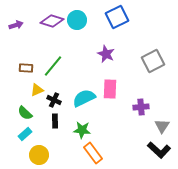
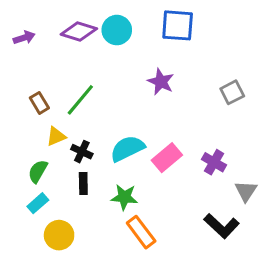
blue square: (117, 17) -> (178, 25), turned 30
gray square: (153, 61) -> (232, 92), size x0.7
brown rectangle: (26, 68) -> (39, 103), turned 56
pink rectangle: (110, 89) -> (167, 158), moved, turned 48
purple cross: (141, 107) -> (214, 162), turned 35
green semicircle: (25, 113) -> (38, 171), turned 77
black L-shape: (159, 150) -> (222, 226), moved

